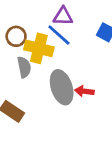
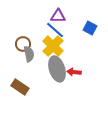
brown circle: (16, 36) -> (23, 44), moved
yellow cross: (39, 48) -> (53, 46), moved, turned 30

